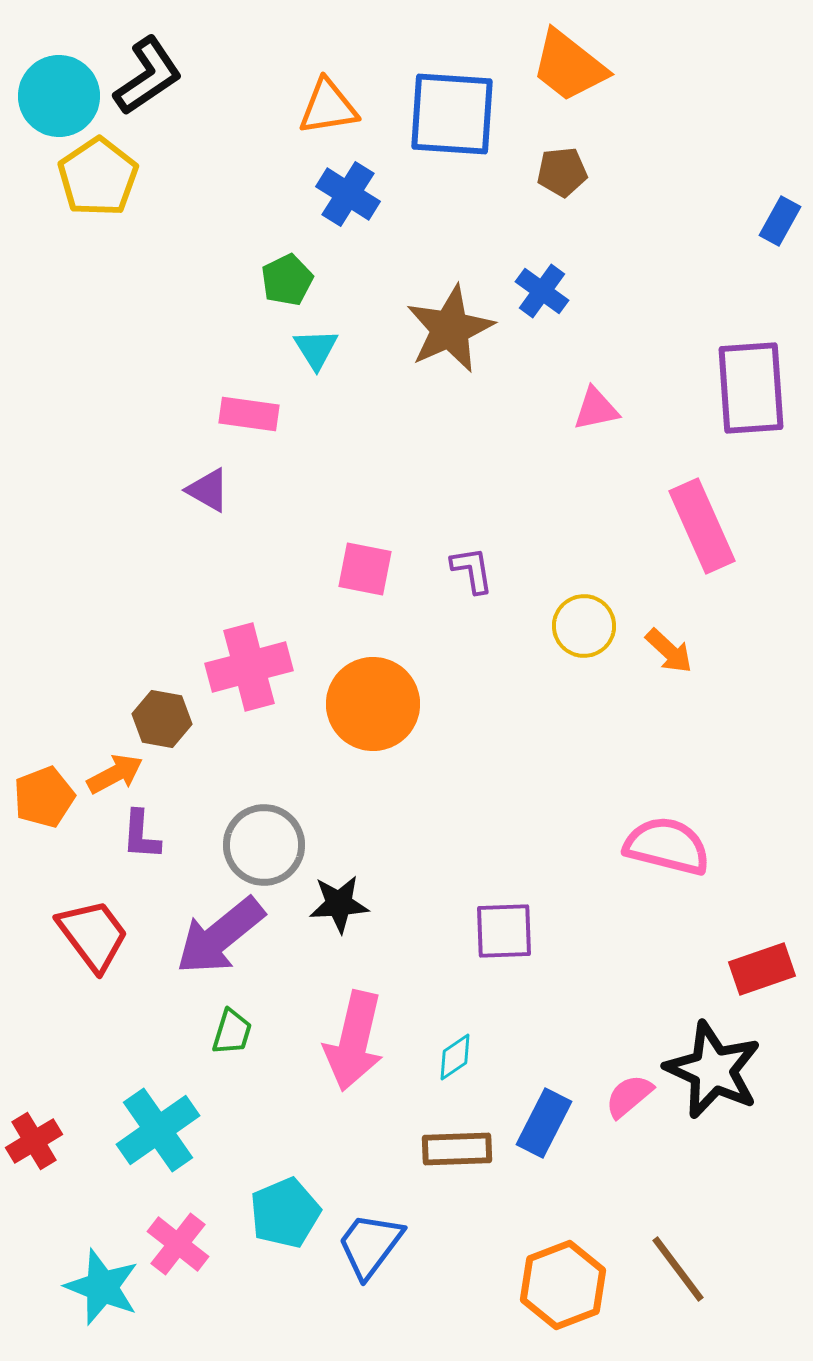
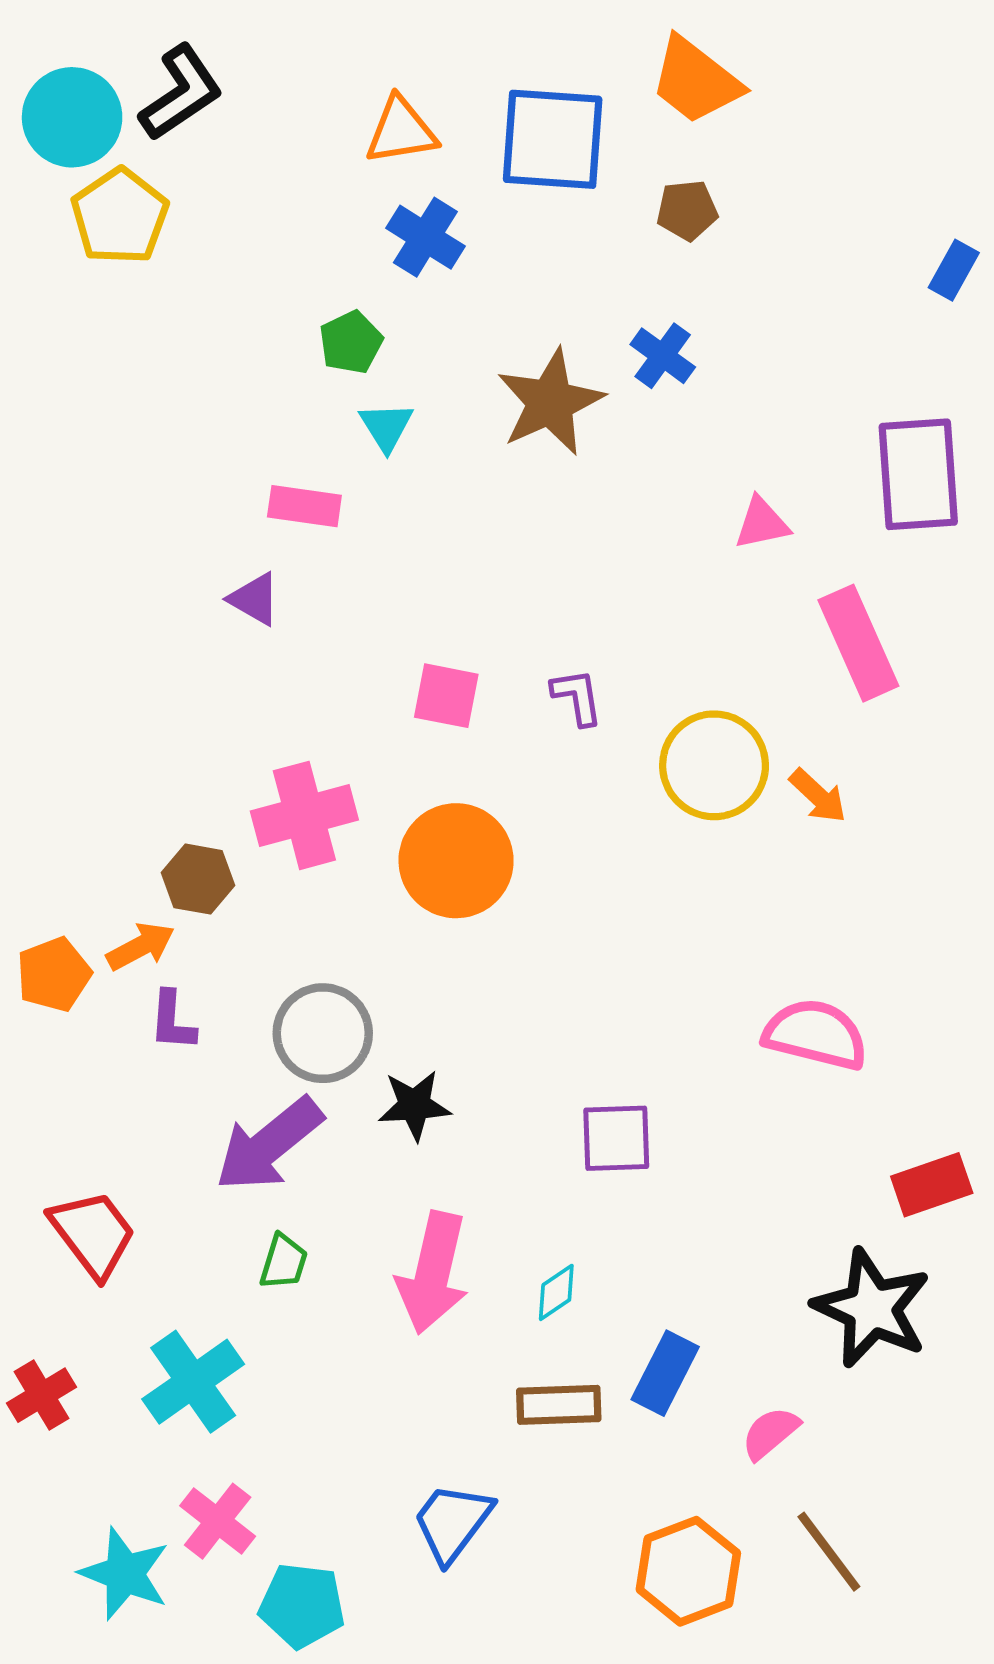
pink triangle: (596, 409) -> (762, 523), moved
yellow circle: (584, 626) -> (714, 765), size x1.4
red trapezoid: (93, 935) -> (93, 1234), moved
pink semicircle: (629, 1096) -> (770, 1433), moved
cyan pentagon: (285, 1213) -> (302, 1605), moved, turned 30

